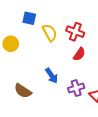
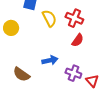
blue arrow: (52, 76) -> (50, 60), turned -70
purple cross: (76, 88) -> (73, 73), turned 35

